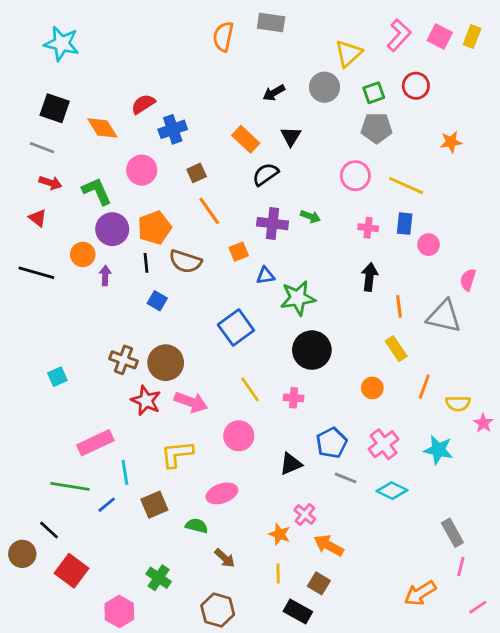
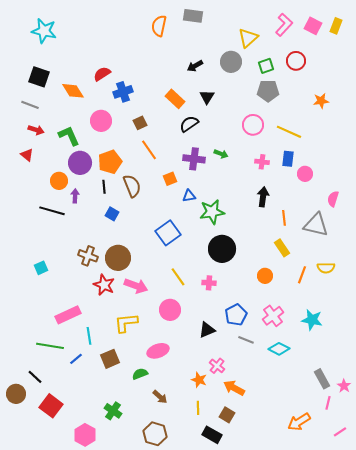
brown semicircle: (185, 261) -> (132, 186), turned -130
black line: (36, 273) -> (52, 211), moved
yellow semicircle: (458, 403) -> (326, 268), moved
pink star: (483, 423) -> (344, 386), moved
green semicircle: (197, 526) -> (140, 374), turned -35

